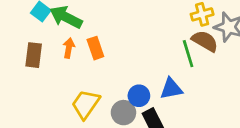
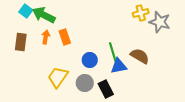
brown semicircle: (205, 41) -> (140, 56), moved
green line: (188, 54) -> (113, 52), moved
blue circle: (139, 96) -> (90, 60), moved

